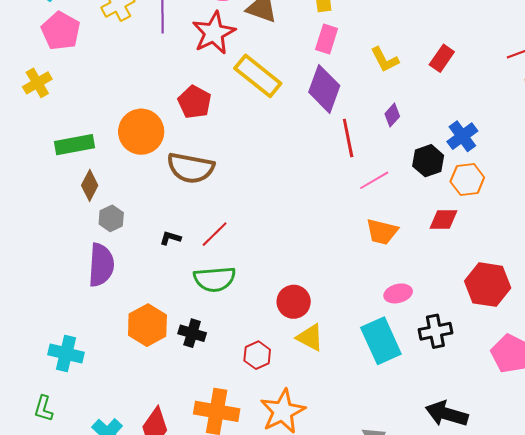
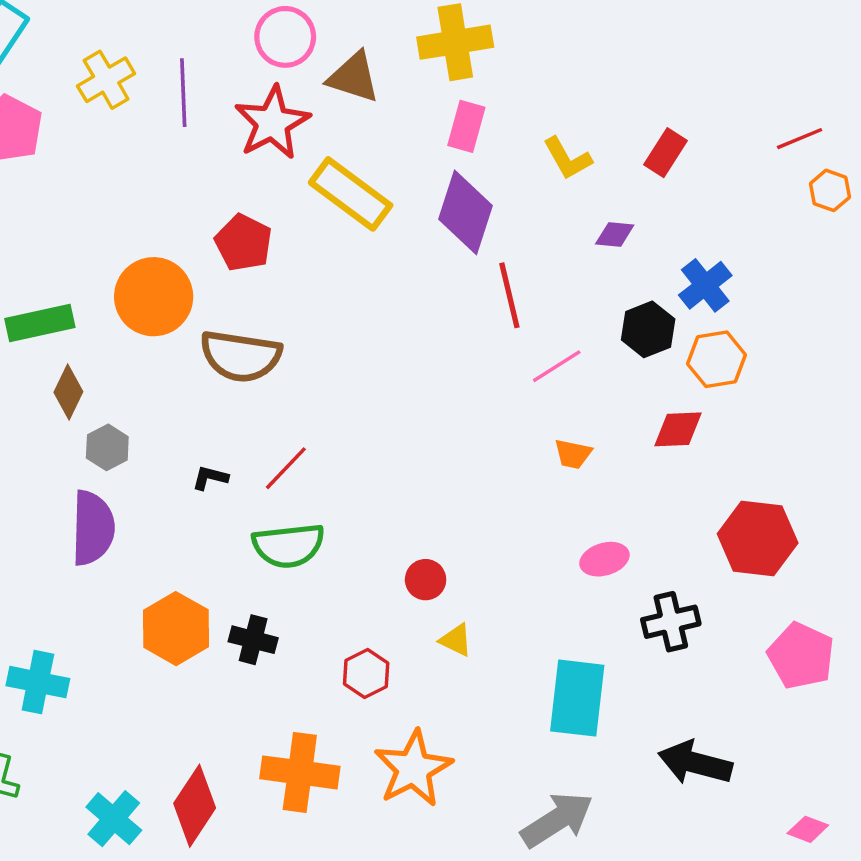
purple diamond: (392, 115) -> (615, 235), moved, turned 55
orange trapezoid: (382, 232) -> (573, 454), size x0.7
red circle: (294, 302) -> (426, 580), size x0.7
yellow triangle: (310, 338) -> (456, 640), size x0.7
cyan rectangle: (381, 341) -> (577, 698), moved, turned 33

